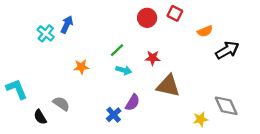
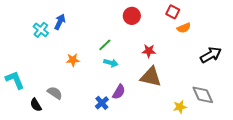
red square: (175, 13) -> (173, 12), moved
black arrow: (227, 50) -> (211, 55), moved
red star: (153, 58) -> (149, 51), moved

